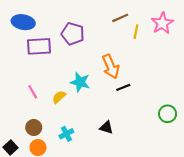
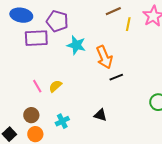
purple pentagon: (73, 34) -> (57, 21), moved
cyan star: (80, 82) -> (76, 45), moved
pink line: (33, 92) -> (37, 86), moved

